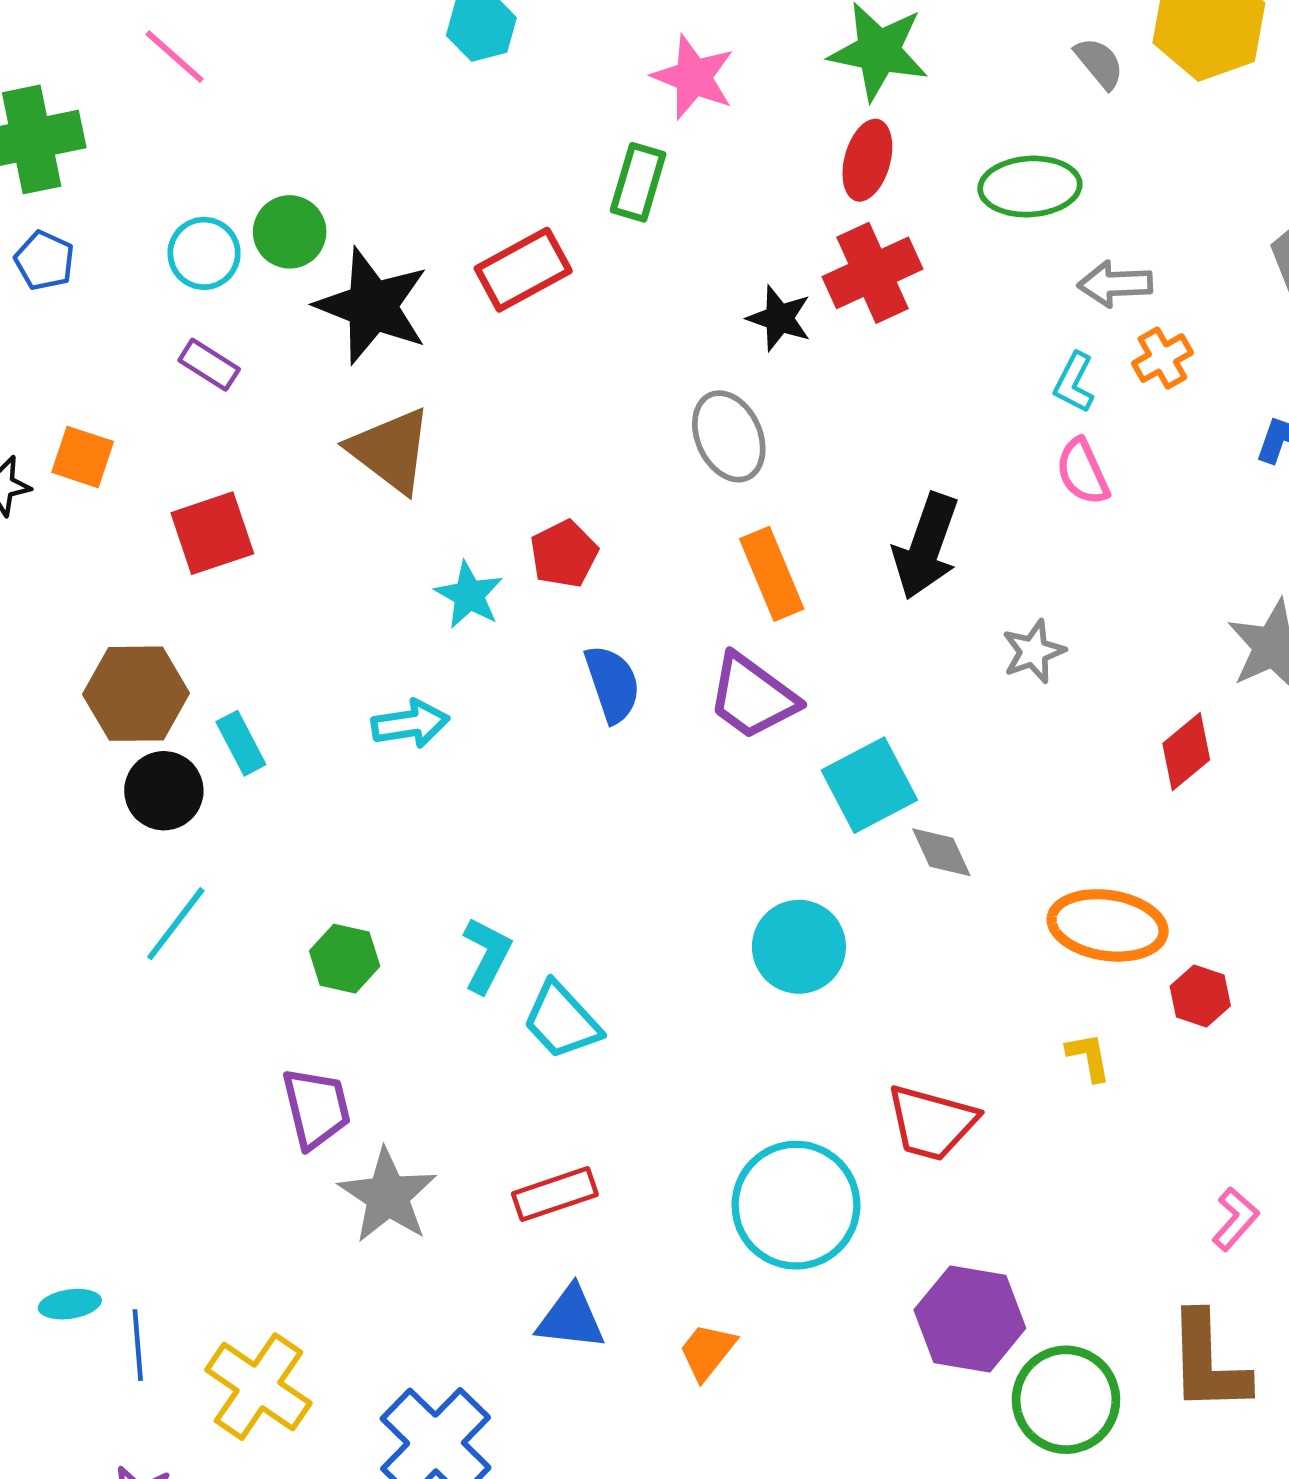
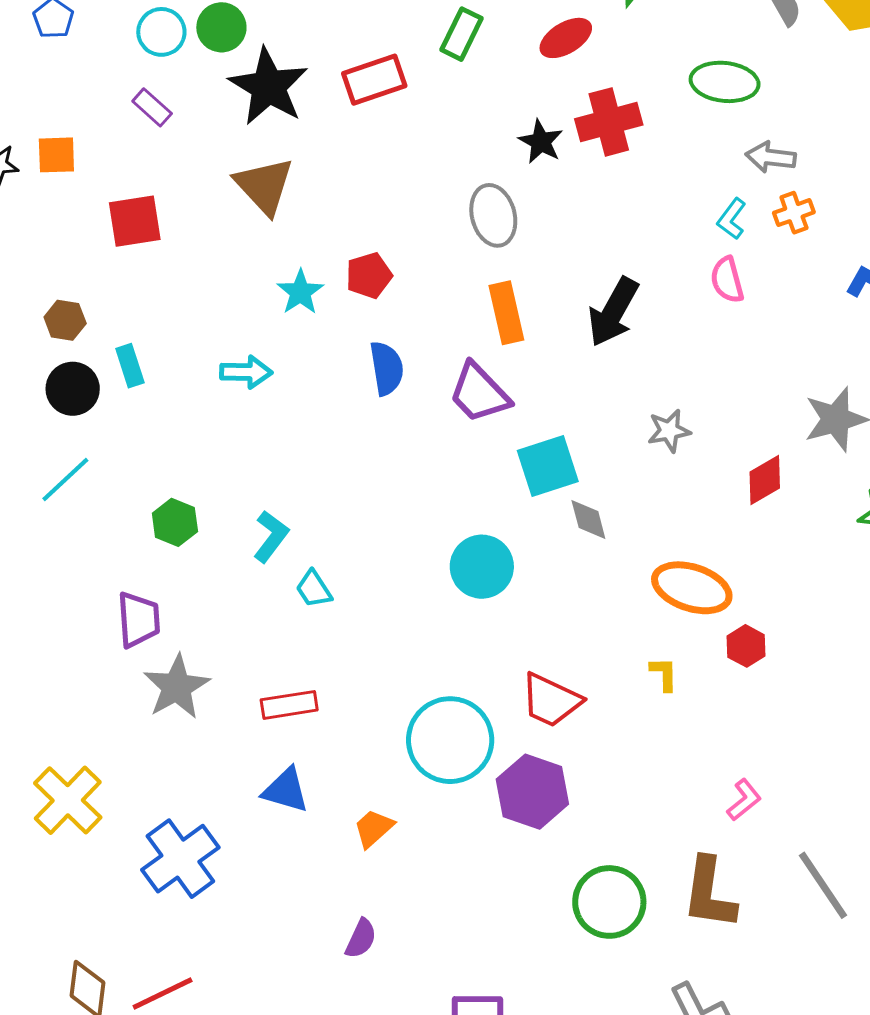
red ellipse: (867, 160) -> (566, 38), moved, turned 34
orange square: (83, 457) -> (56, 155), turned -30
gray star: (1033, 651) -> (669, 431), moved
brown hexagon: (136, 694) -> (65, 320), size x0.6
cyan trapezoid: (562, 1021) -> (314, 589), size x0.7
purple hexagon: (970, 1319) -> (532, 792), moved

